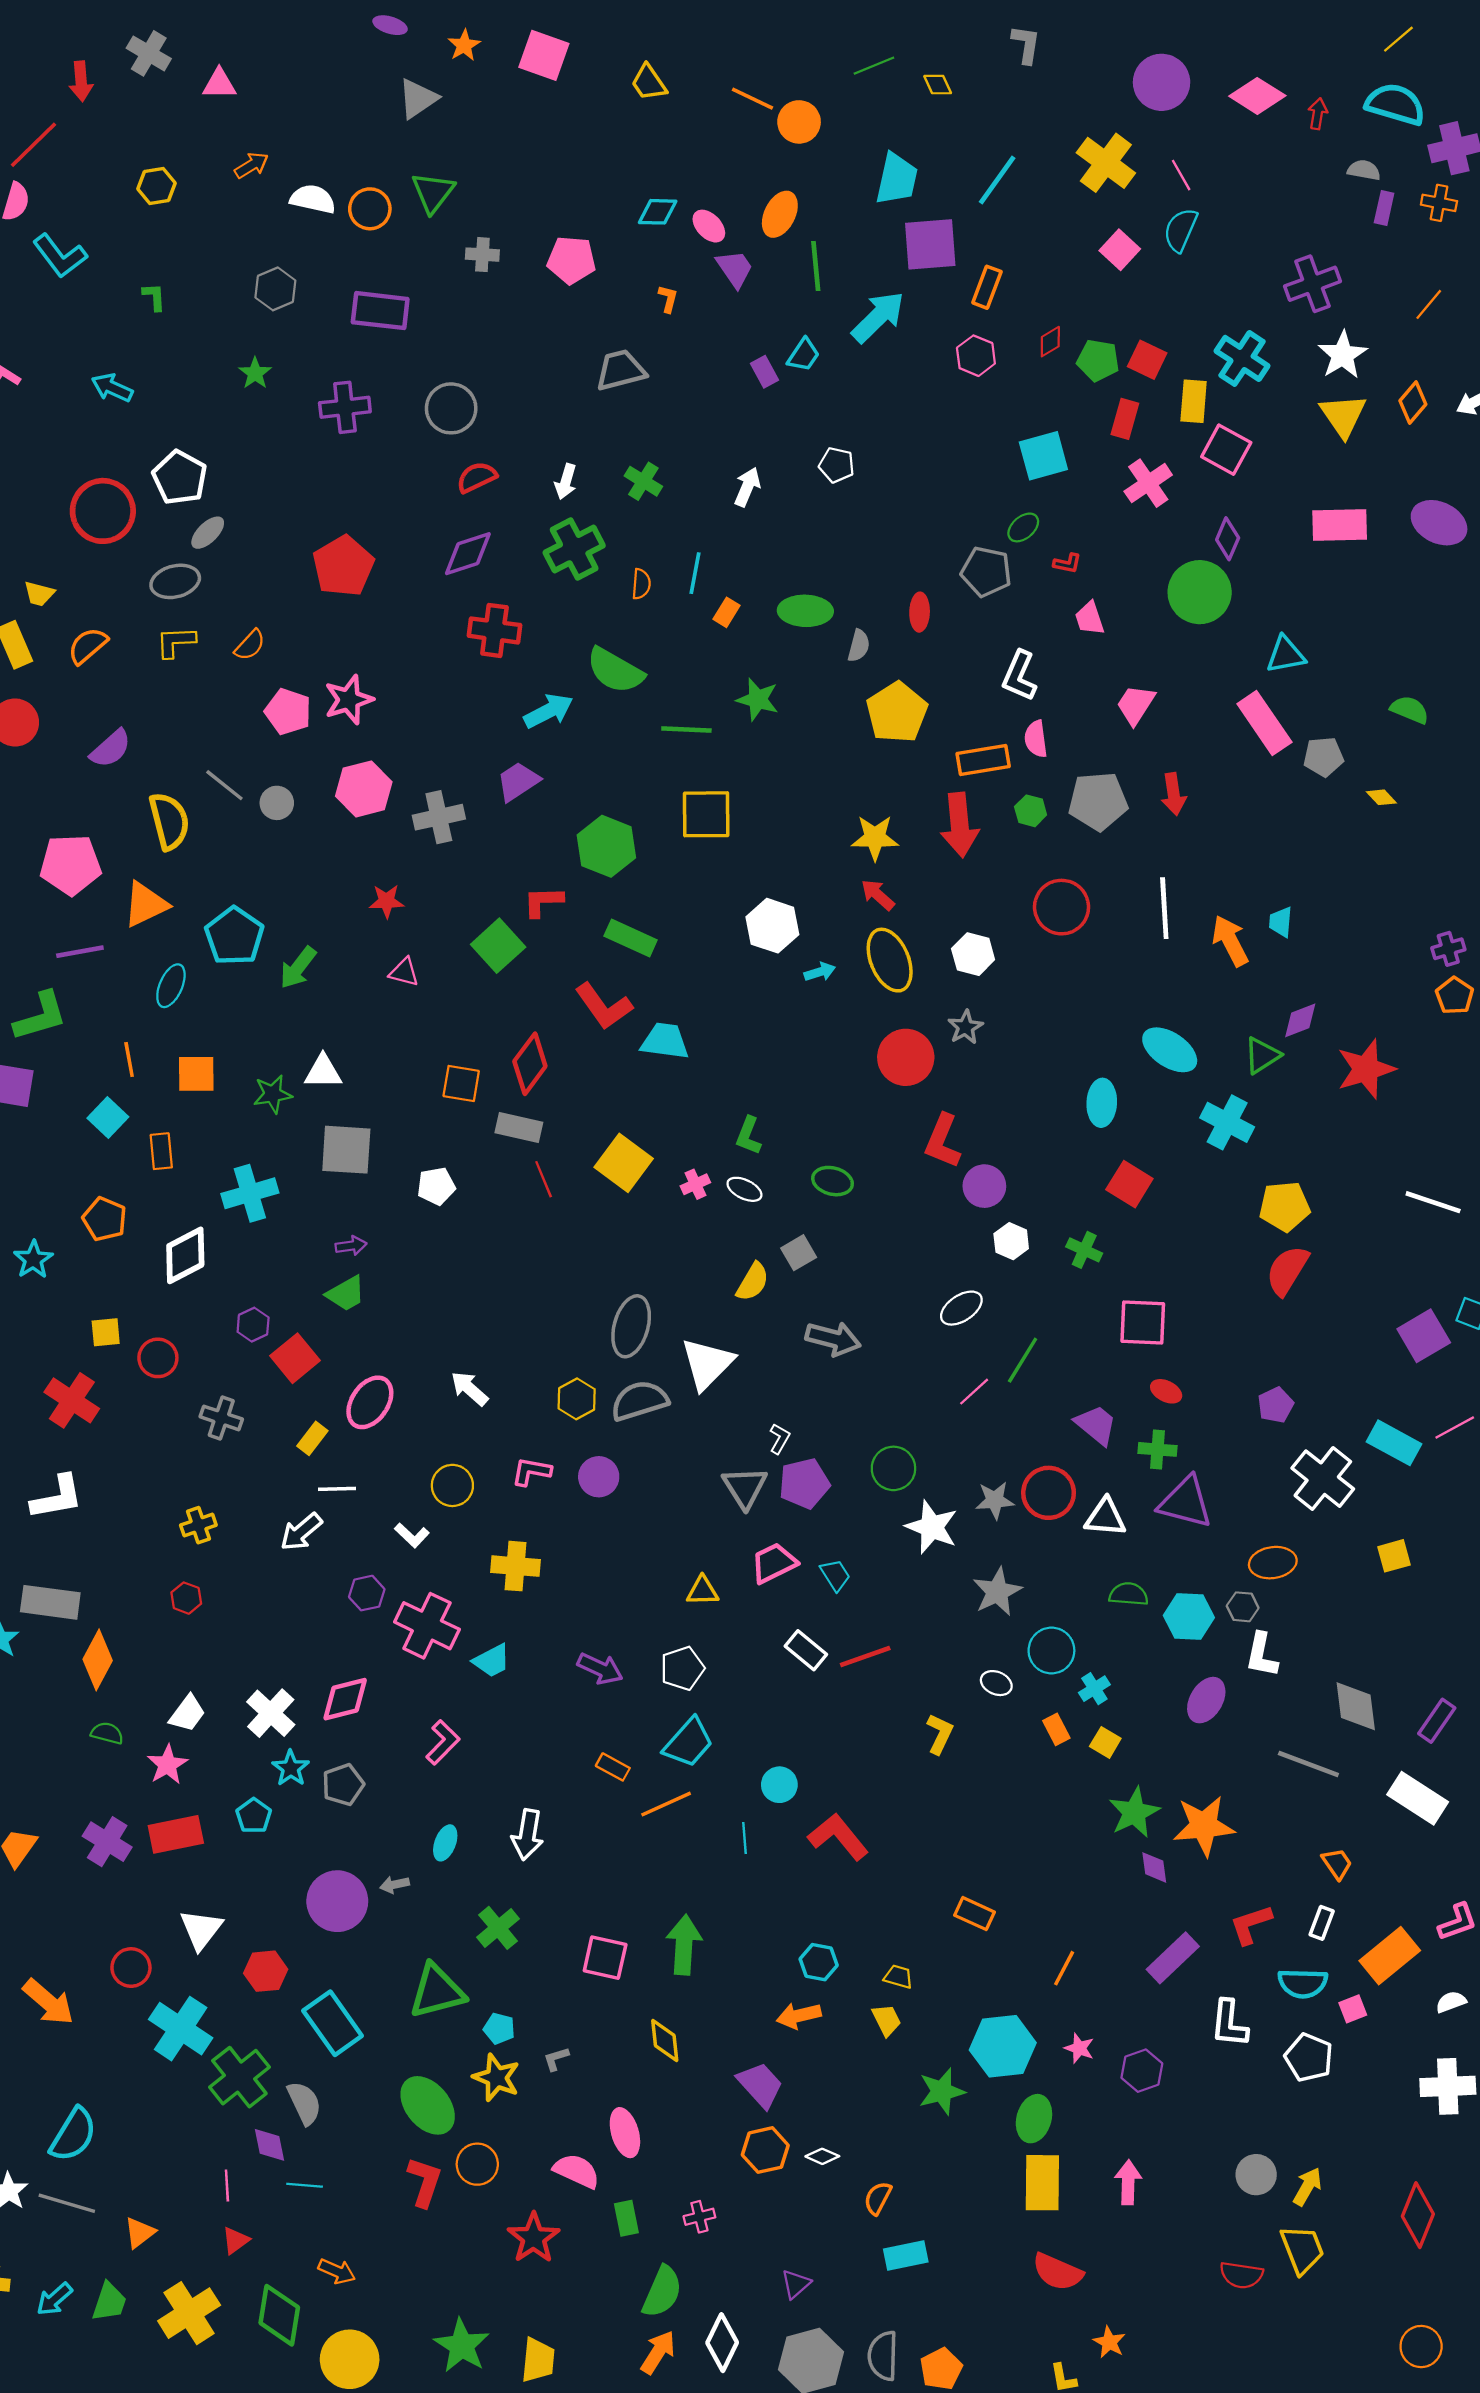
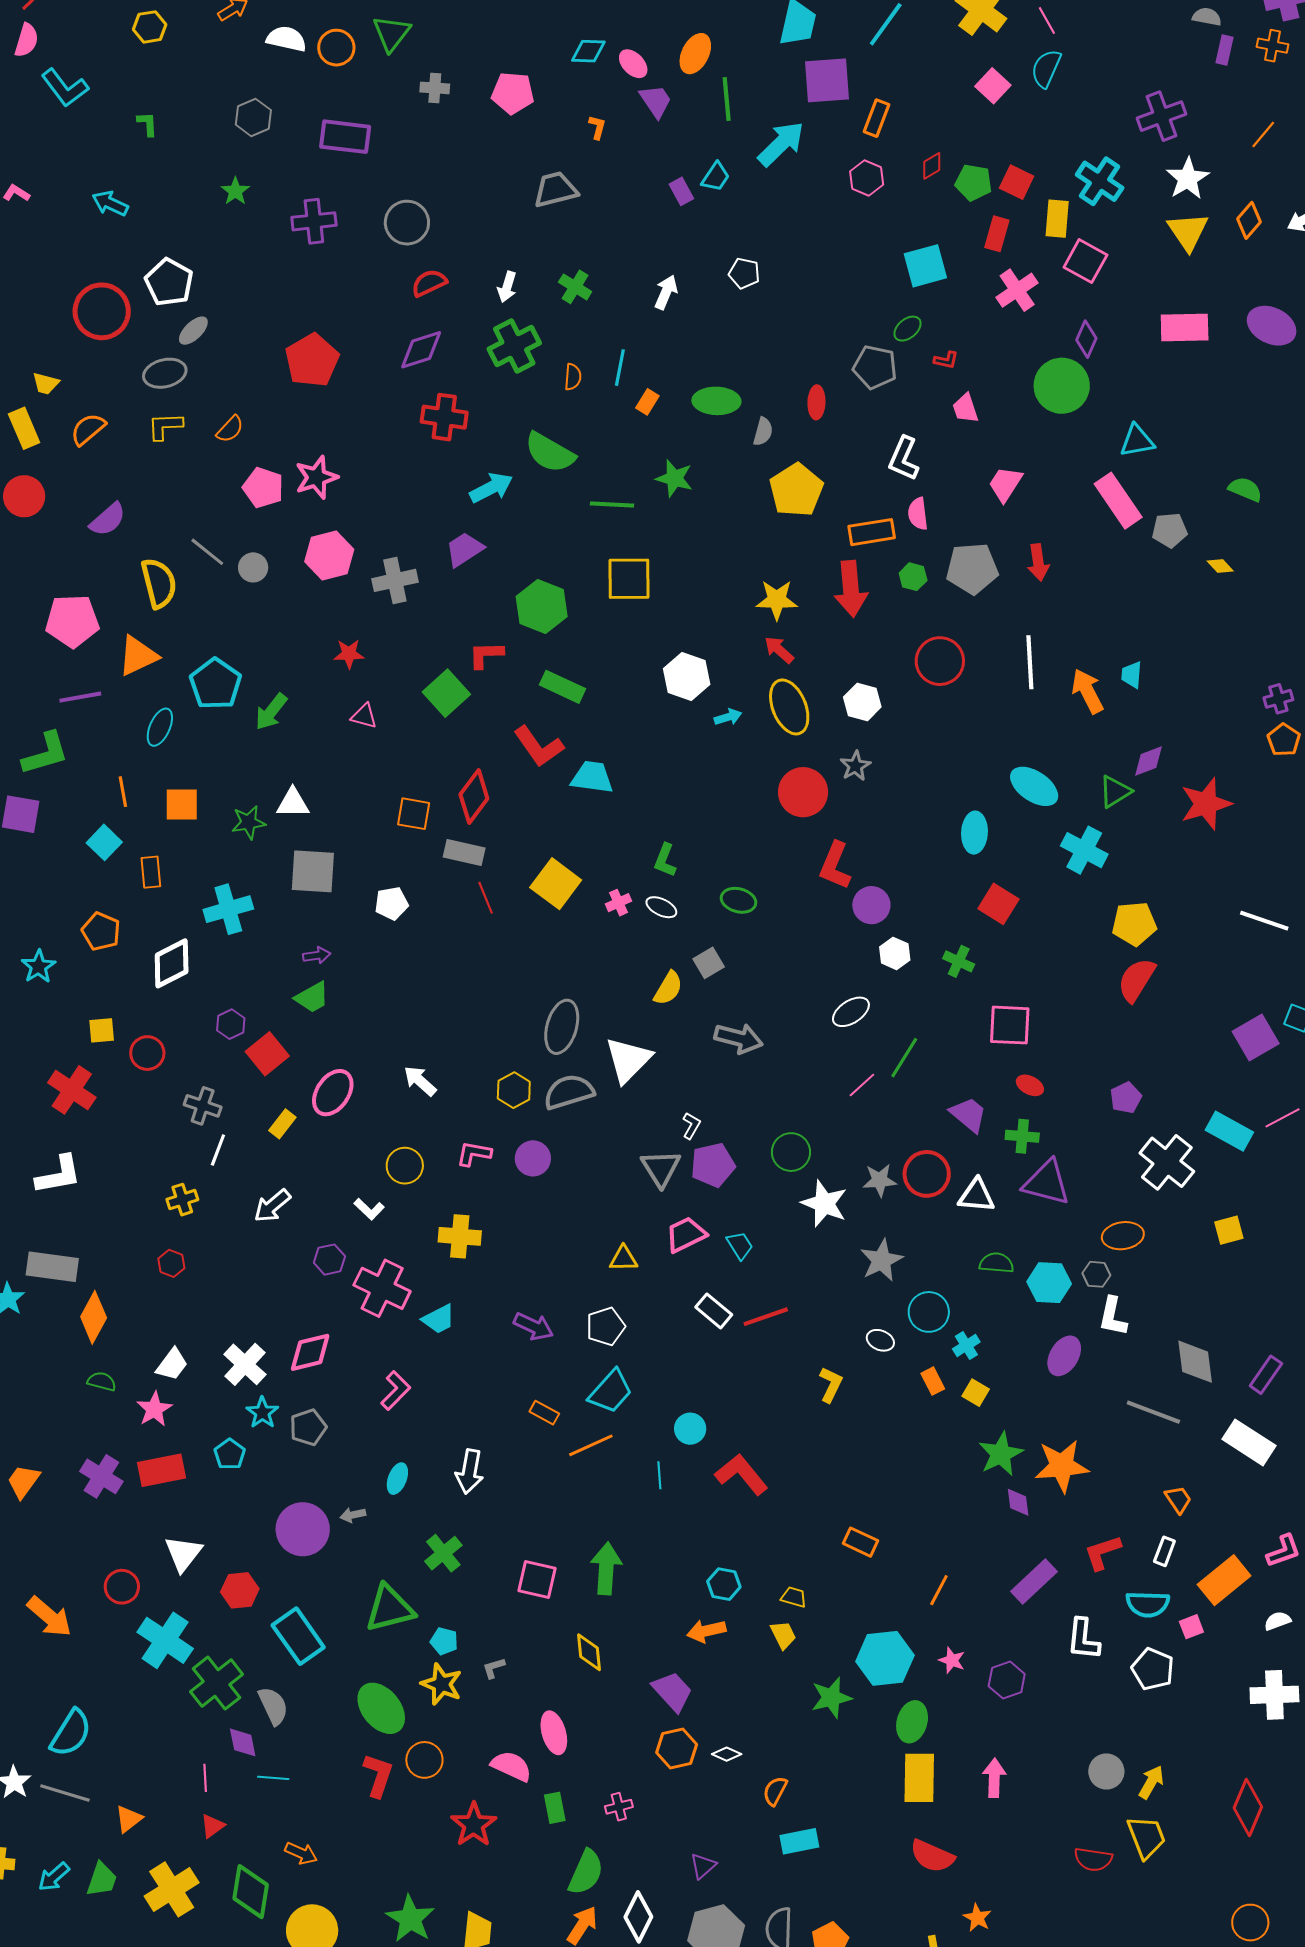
white line: (337, 1489) -> (218, 1150), moved, turned -68

